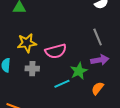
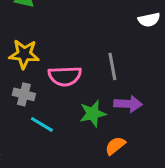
gray line: (98, 37) -> (112, 66), moved
cyan line: (62, 84) -> (42, 124), moved, turned 42

